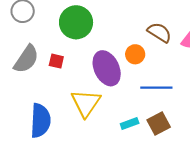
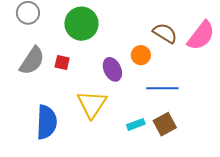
purple ellipse: (107, 68) -> (112, 69), size x0.7

